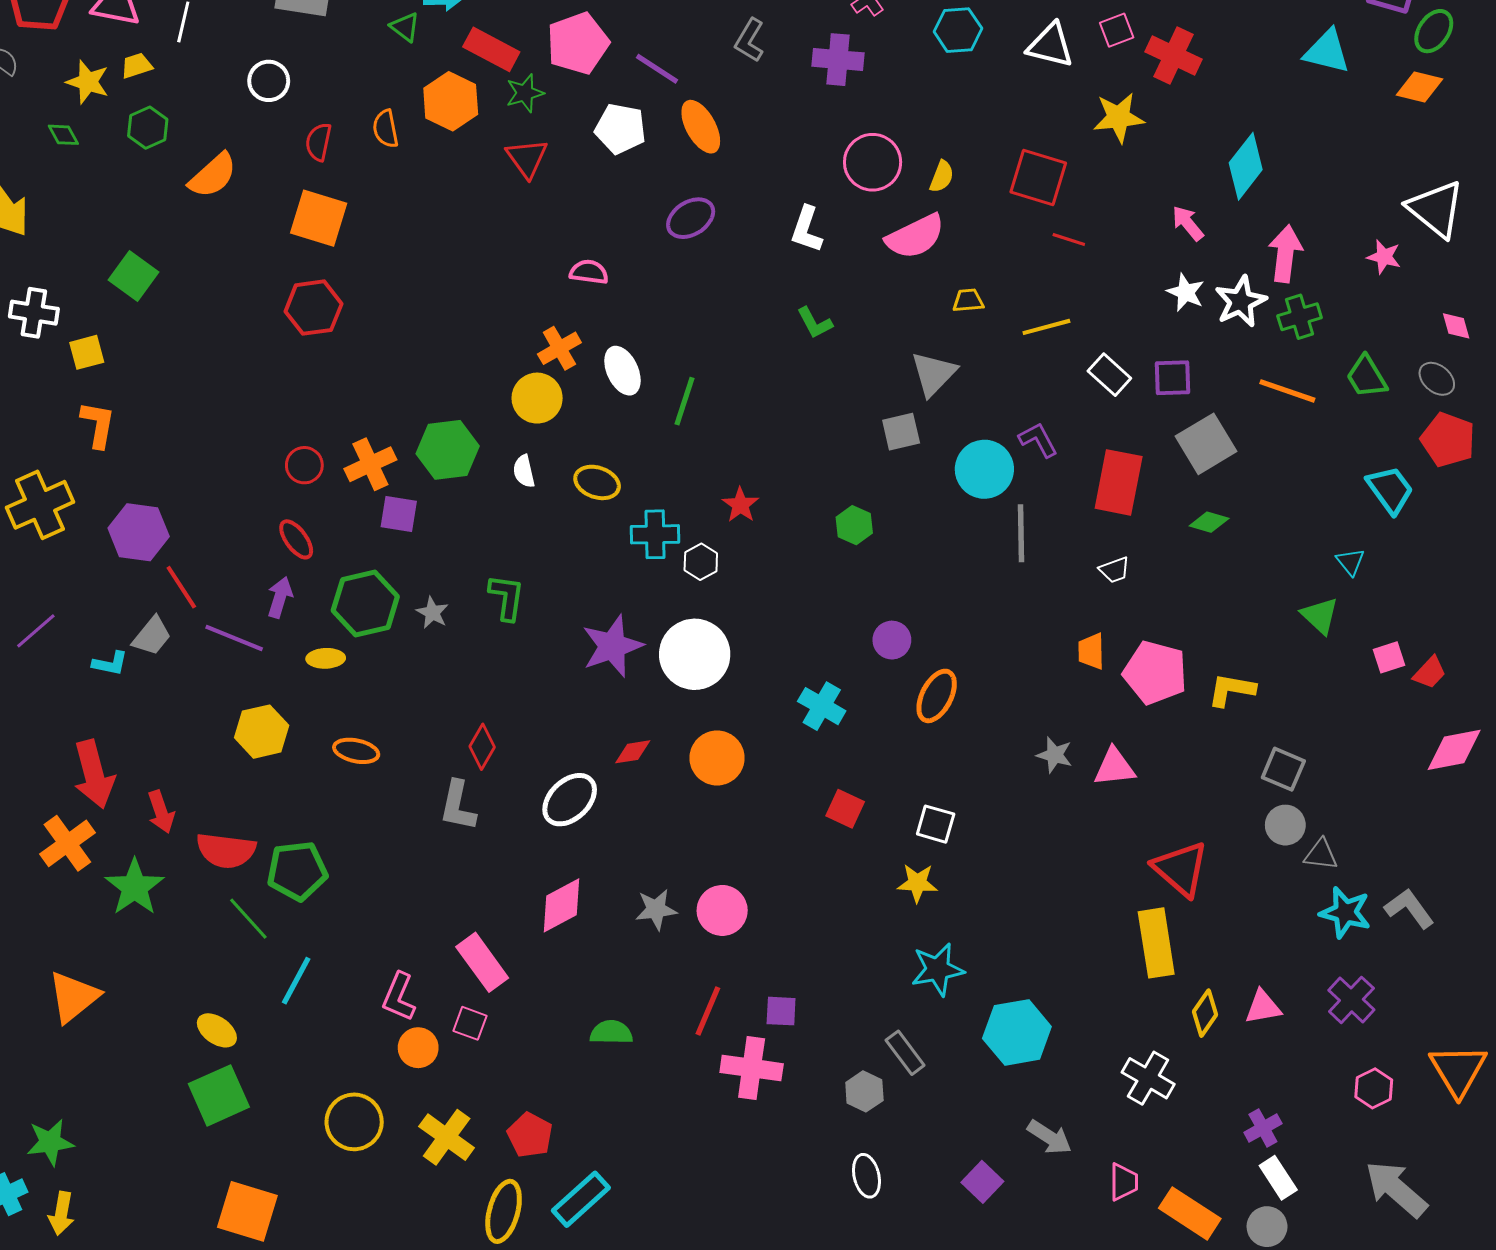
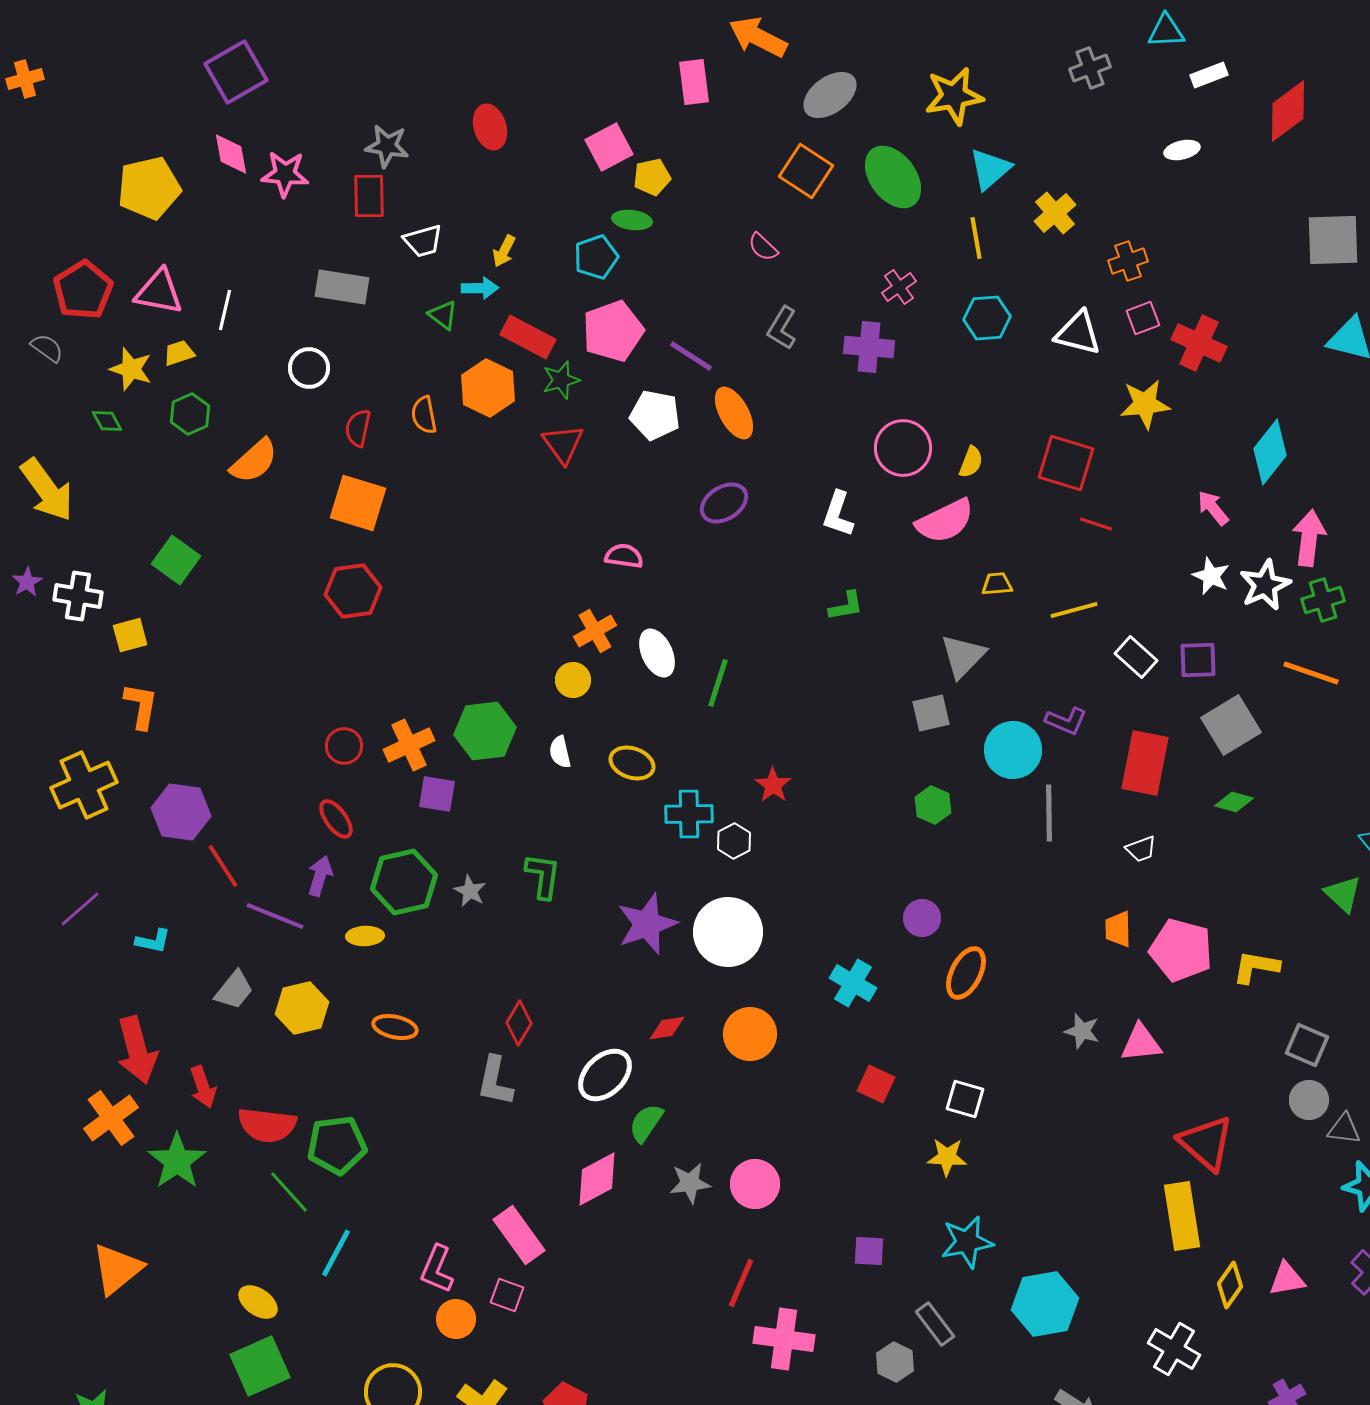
green L-shape: (815, 323) -> (846, 606), turned -72
yellow circle: (537, 398) -> (573, 680), size x0.7
purple L-shape: (1038, 440) -> (1066, 721), turned 141
green hexagon: (854, 525) -> (933, 805), moved
gray trapezoid: (152, 636) -> (234, 990), moved
purple square: (781, 1011) -> (869, 1251), moved
green semicircle: (611, 1032) -> (646, 1123), moved, turned -57

